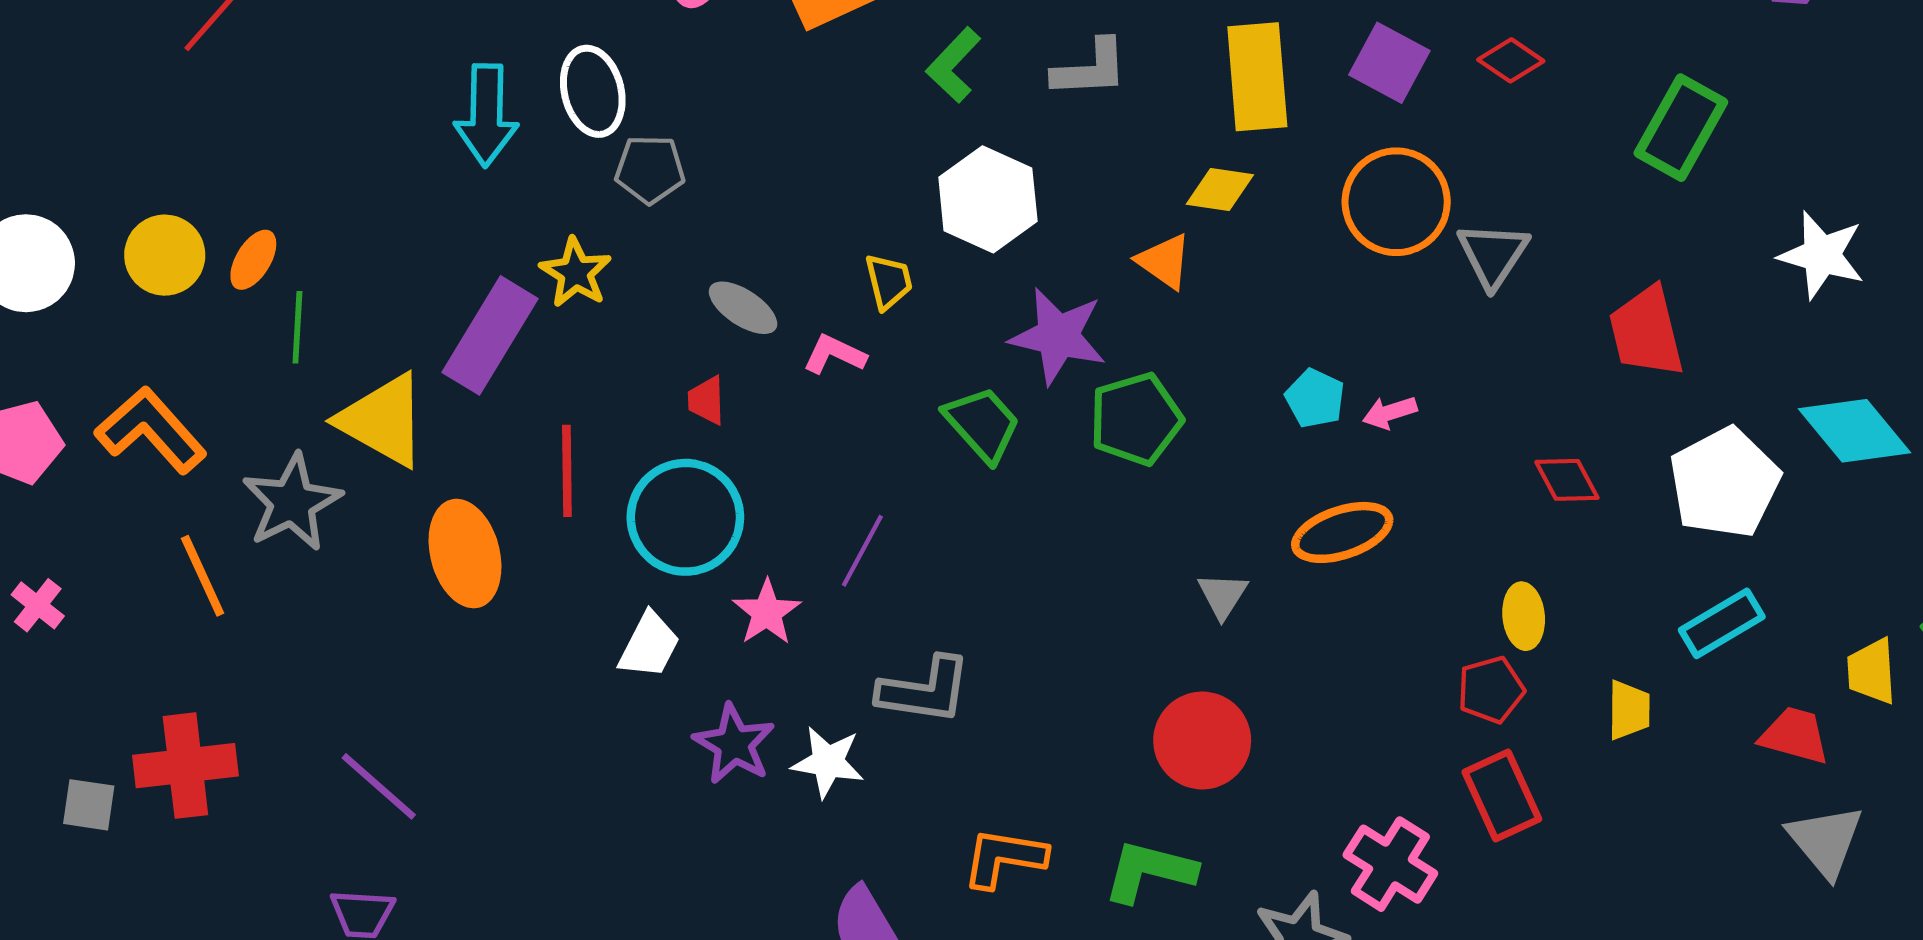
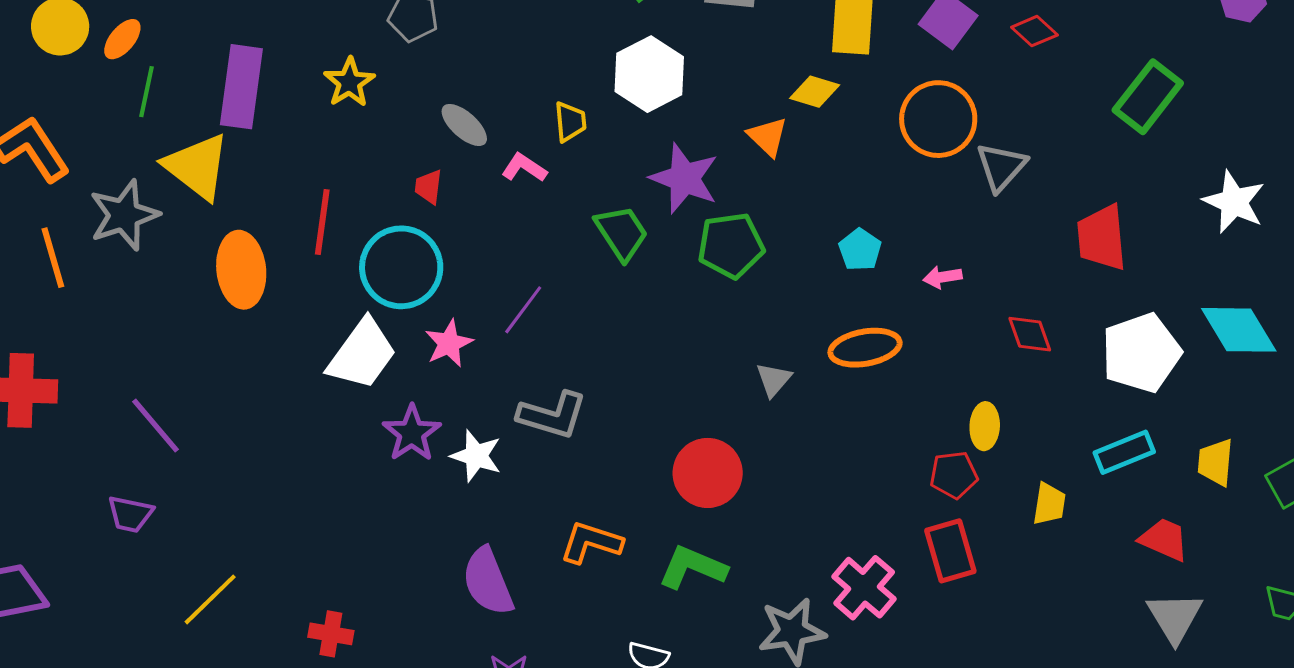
purple rectangle: (490, 335) -> (241, 87), moved, turned -32
pink arrow: (1390, 412) -> (943, 277), moved
white trapezoid: (649, 645) -> (362, 354), size x1.5
yellow trapezoid: (1872, 671) -> (1215, 462), moved
red circle: (1202, 740) -> (708, 473), moved

